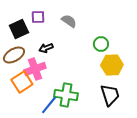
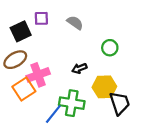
black arrow: (46, 48) -> (79, 68), moved
yellow hexagon: (112, 65) -> (104, 87), moved

